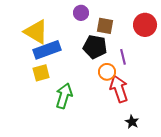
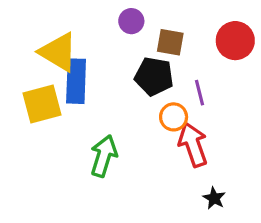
blue rectangle: (47, 50) -> (76, 81), turned -68
yellow square: (41, 73) -> (42, 104), moved, size x1.4

